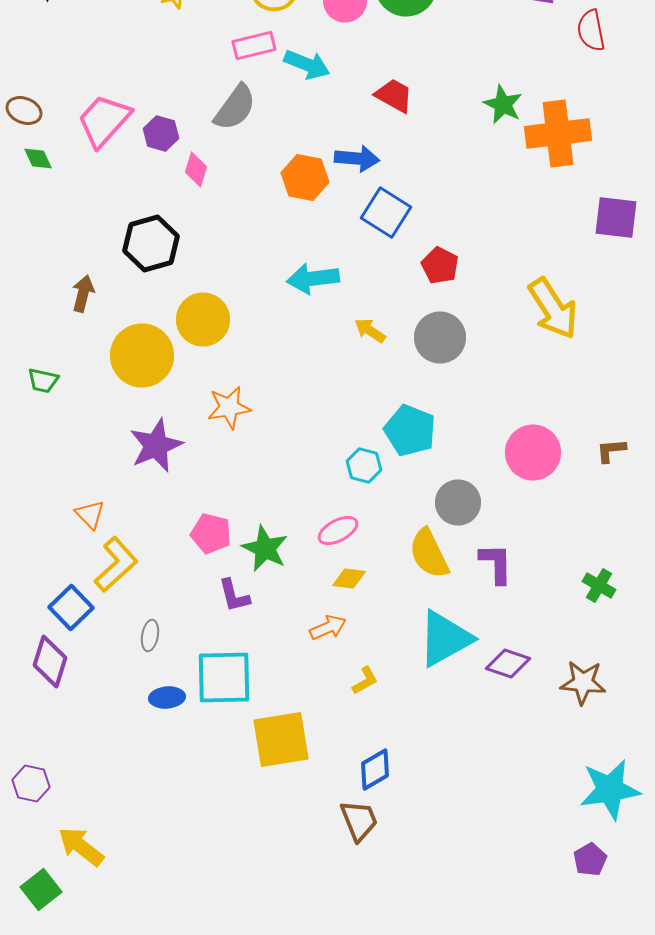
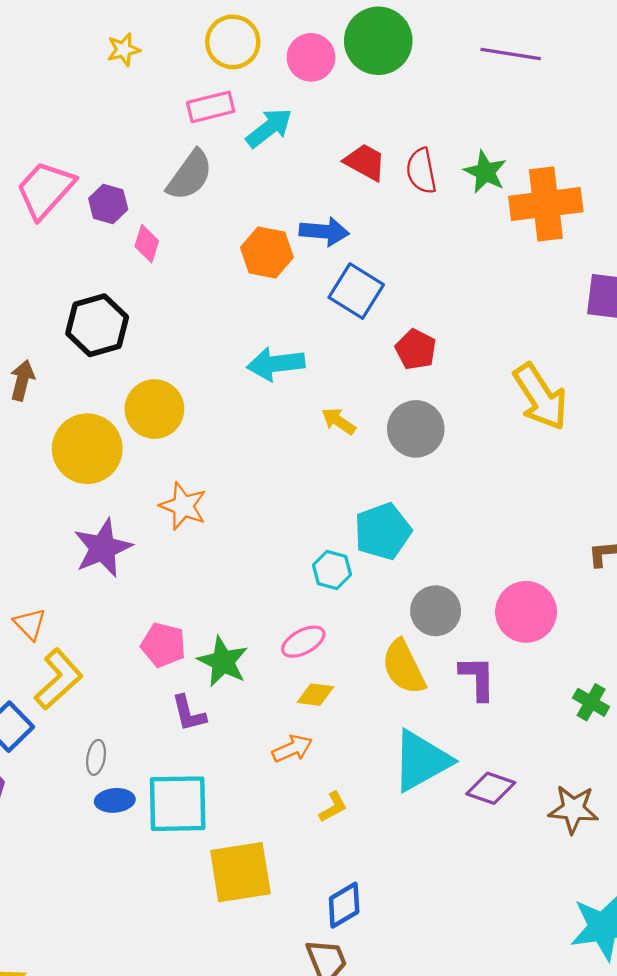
red semicircle: (591, 30) -> (421, 171), moved
cyan arrow: (307, 64) -> (269, 128), turned -60
orange star: (229, 408) -> (183, 506), turned 30
cyan pentagon: (410, 430) -> (383, 531), turned 30
pink circle: (533, 452) -> (526, 612), moved
blue ellipse: (167, 698) -> (115, 800), moved

